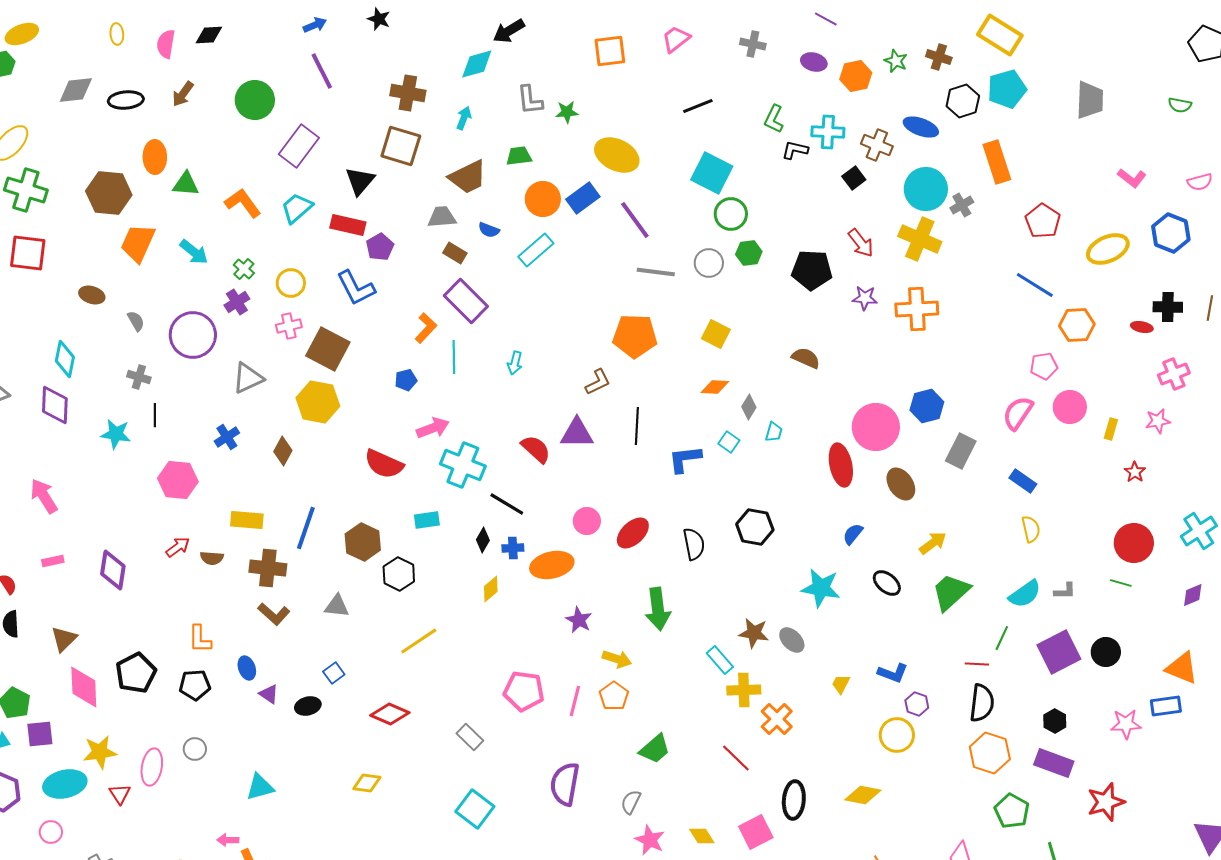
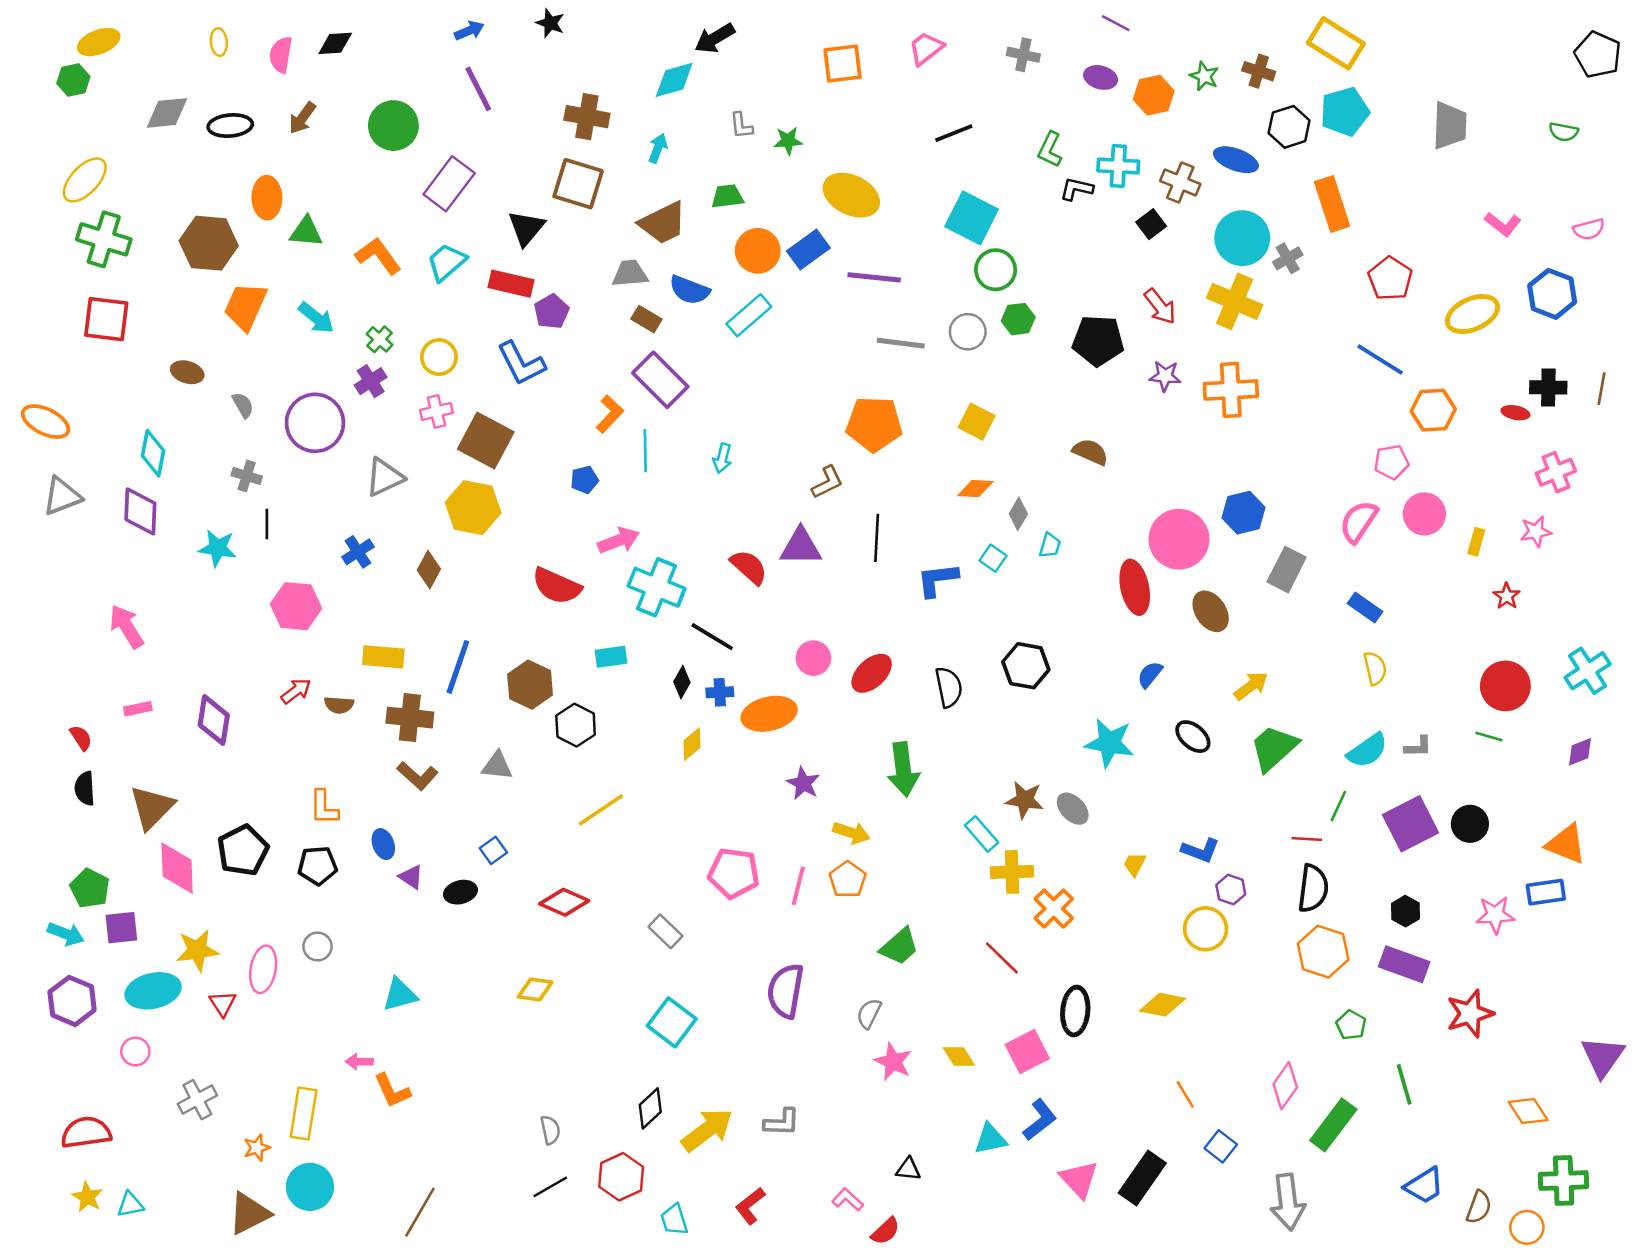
gray L-shape: (530, 100) -> (741, 126), size x0.7
purple line: (635, 220) -> (874, 277), turned -48
blue semicircle: (489, 230) -> (689, 290), size x1.5
brown triangle: (64, 639) -> (152, 807), size x1.4
green pentagon: (1012, 811) -> (1351, 1025), size x0.7

